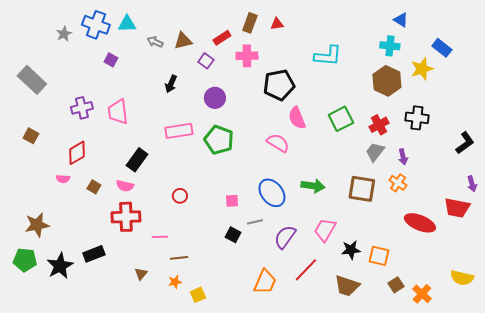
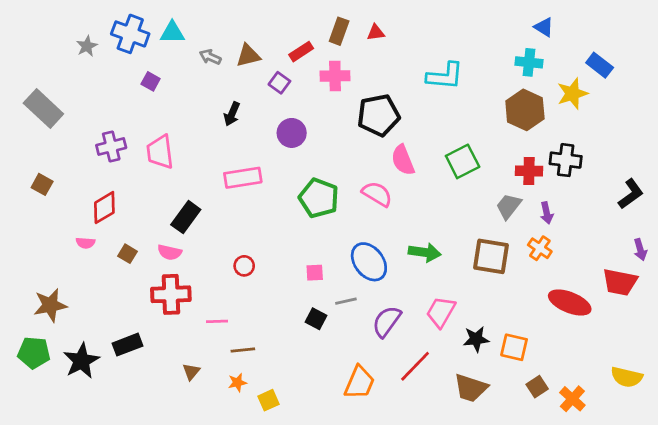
red cross: (379, 125) -> (529, 171), moved, turned 30
green pentagon: (219, 140) -> (319, 198), moved

